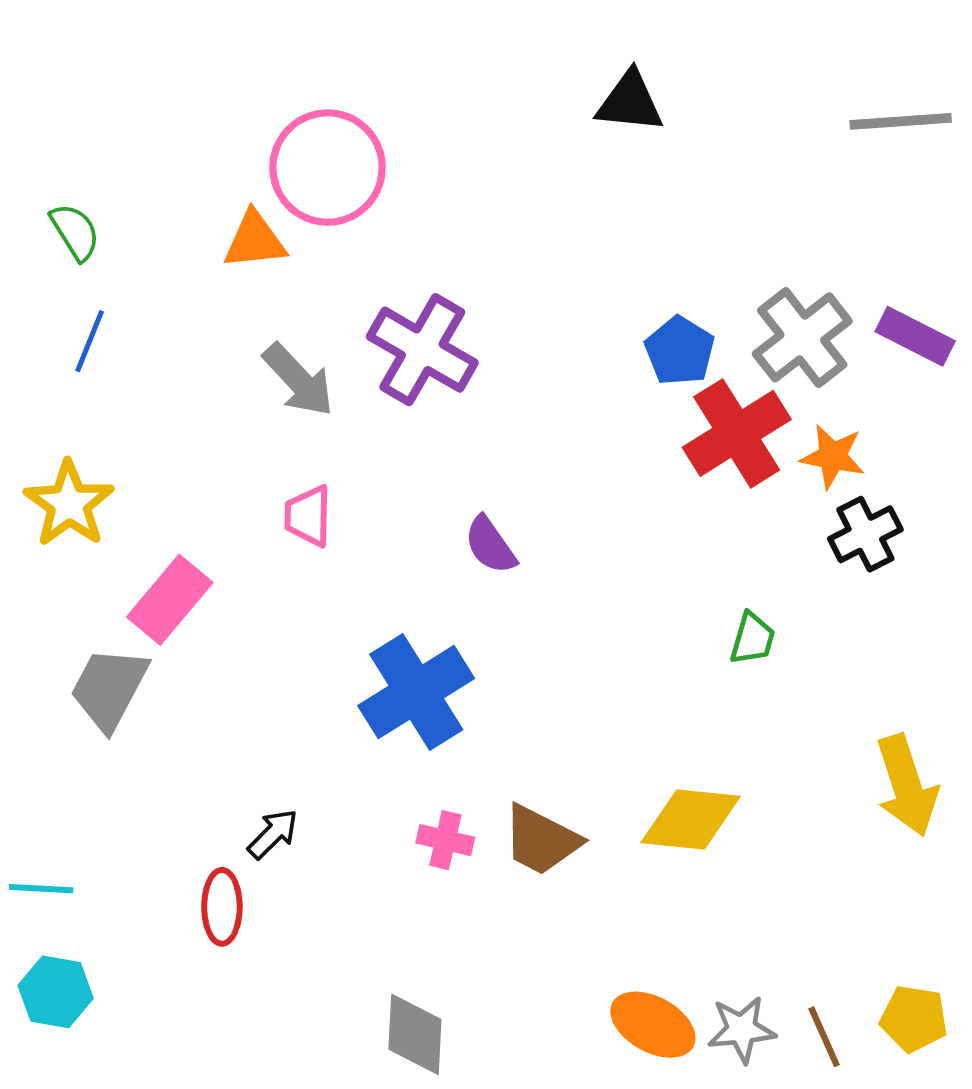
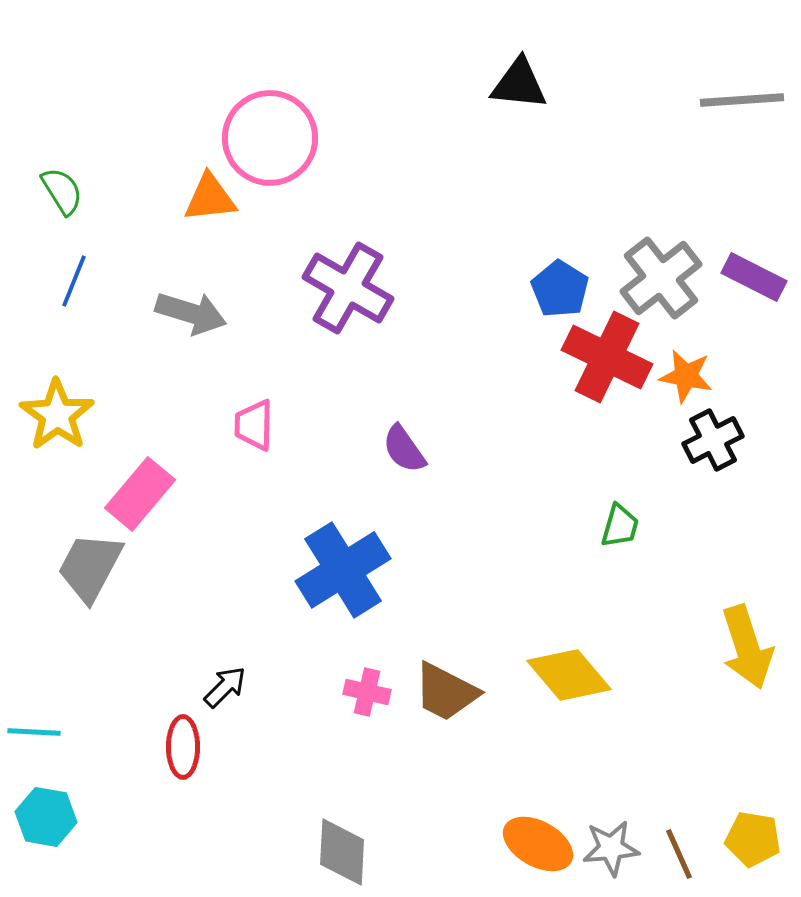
gray arrow: (298, 380) -> (191, 313), moved, turned -30
red cross: (737, 433) -> (607, 357), turned -32
yellow diamond: (691, 819) -> (569, 675), turned 44

